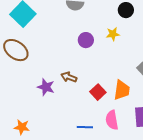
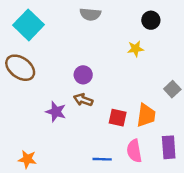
purple circle: (86, 40) -> (83, 75), moved
red square: (98, 92) -> (118, 118), turned -35

